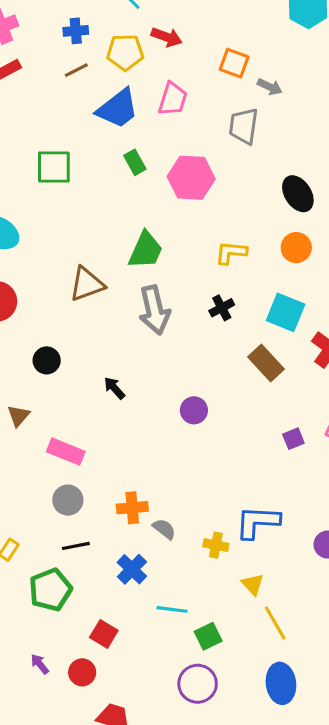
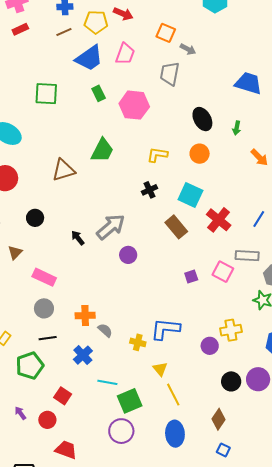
gray arrow: (154, 310) -> (111, 227), moved, turned -120
green square: (208, 636) -> (130, 401), size x1.4

